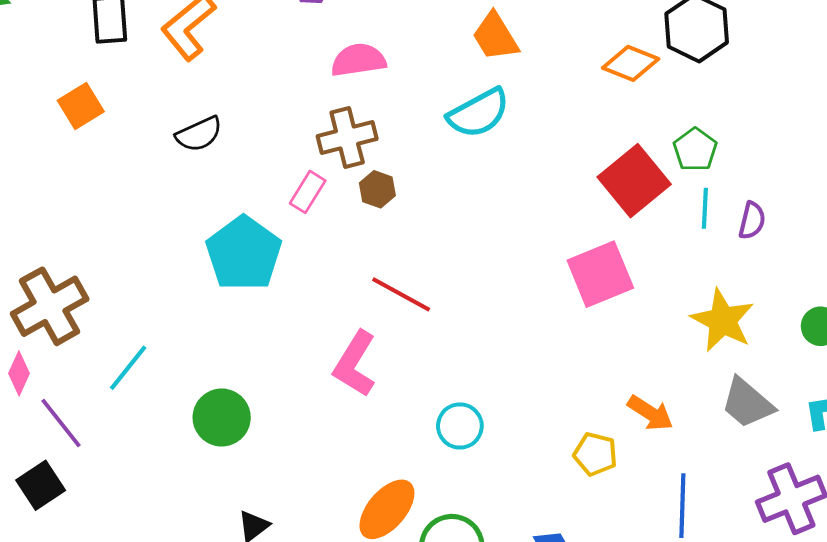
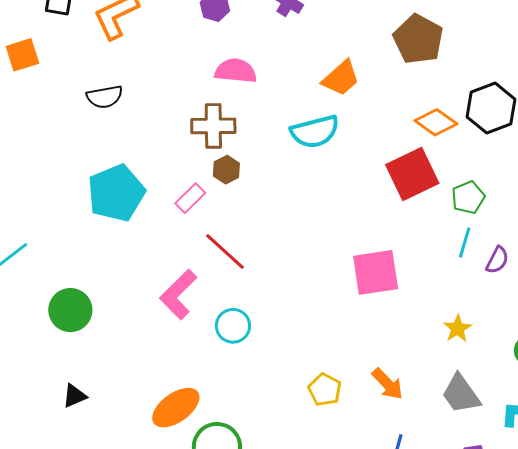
orange trapezoid: (495, 37) -> (341, 78), turned -114
red square: (634, 181) -> (412, 174), moved
pink rectangle: (308, 192) -> (190, 198), moved
yellow star: (723, 320) -> (458, 329), size x0.6
cyan circle: (460, 426) -> (233, 326), moved
yellow pentagon: (595, 454) -> (325, 390), moved

